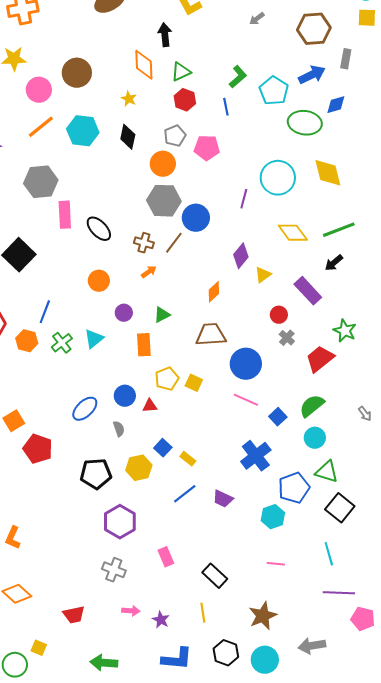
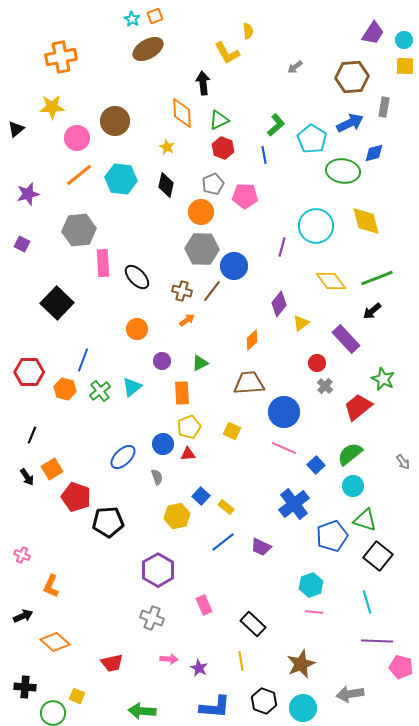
yellow pentagon: (167, 379) -> (189, 427), moved
black pentagon: (96, 474) -> (108, 522), moved
cyan hexagon: (273, 517) -> (311, 585), moved

